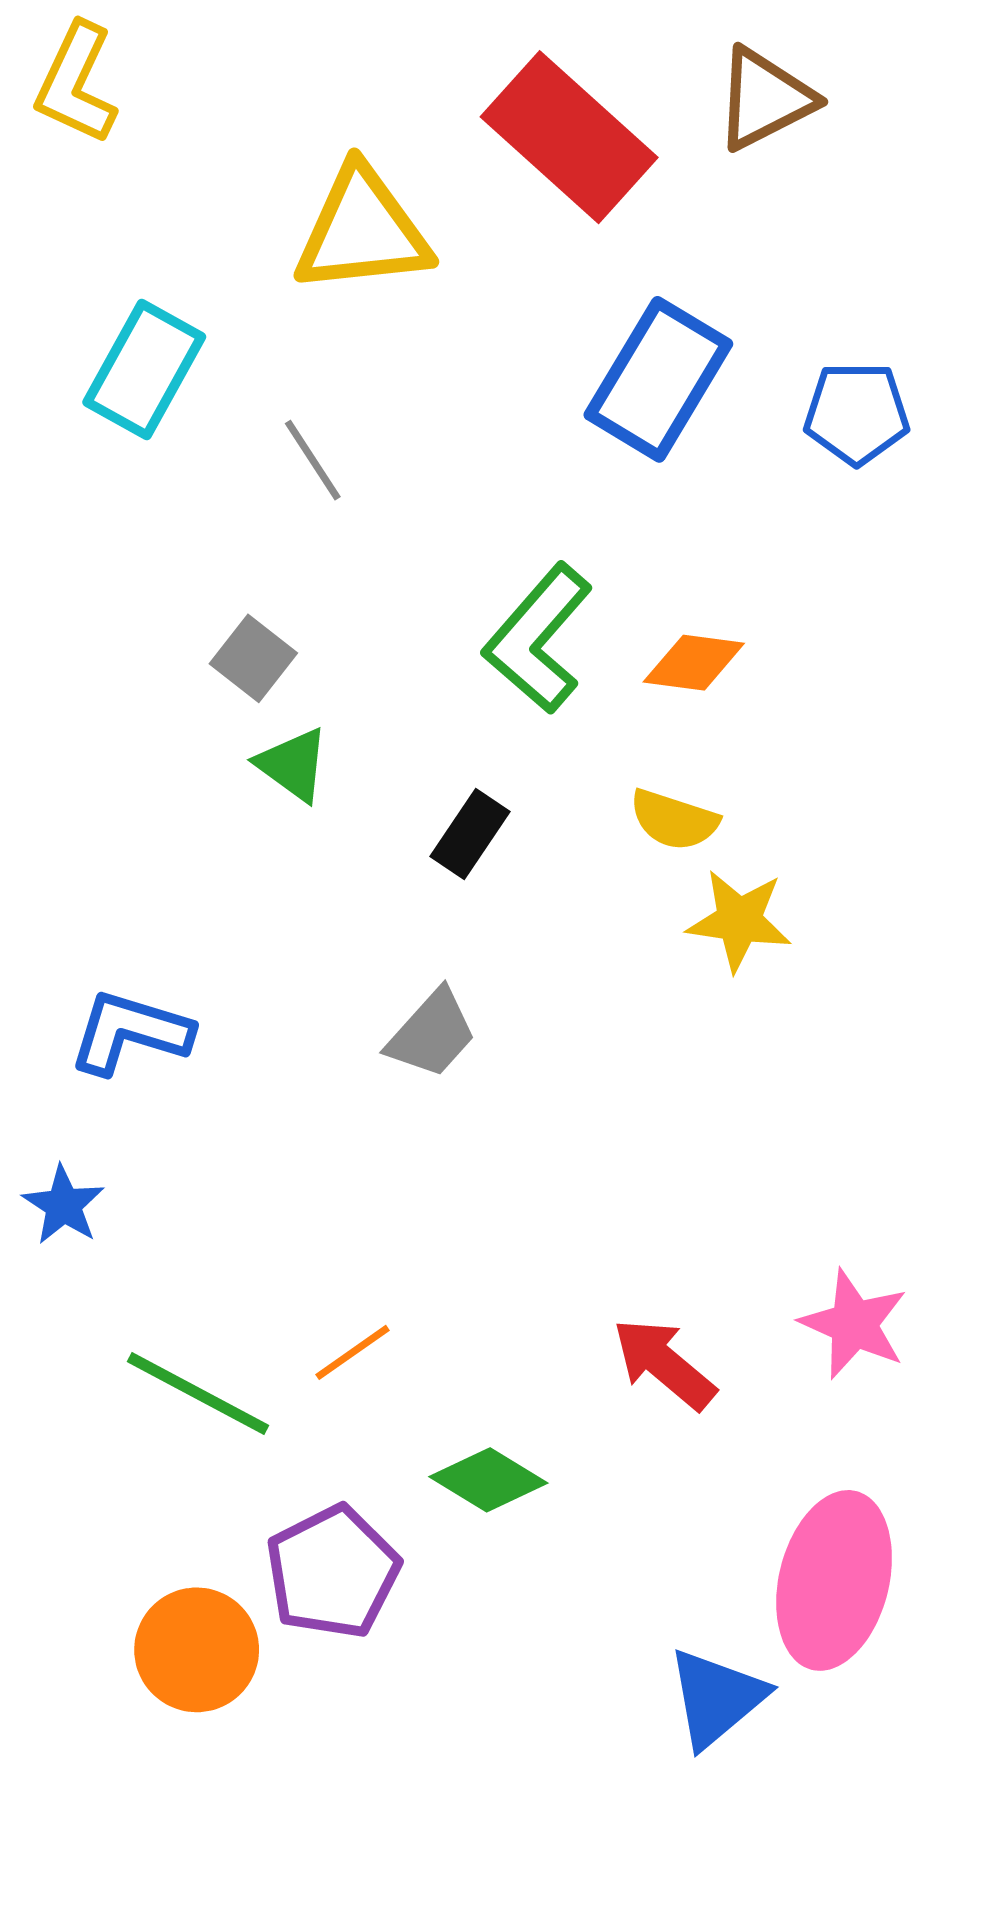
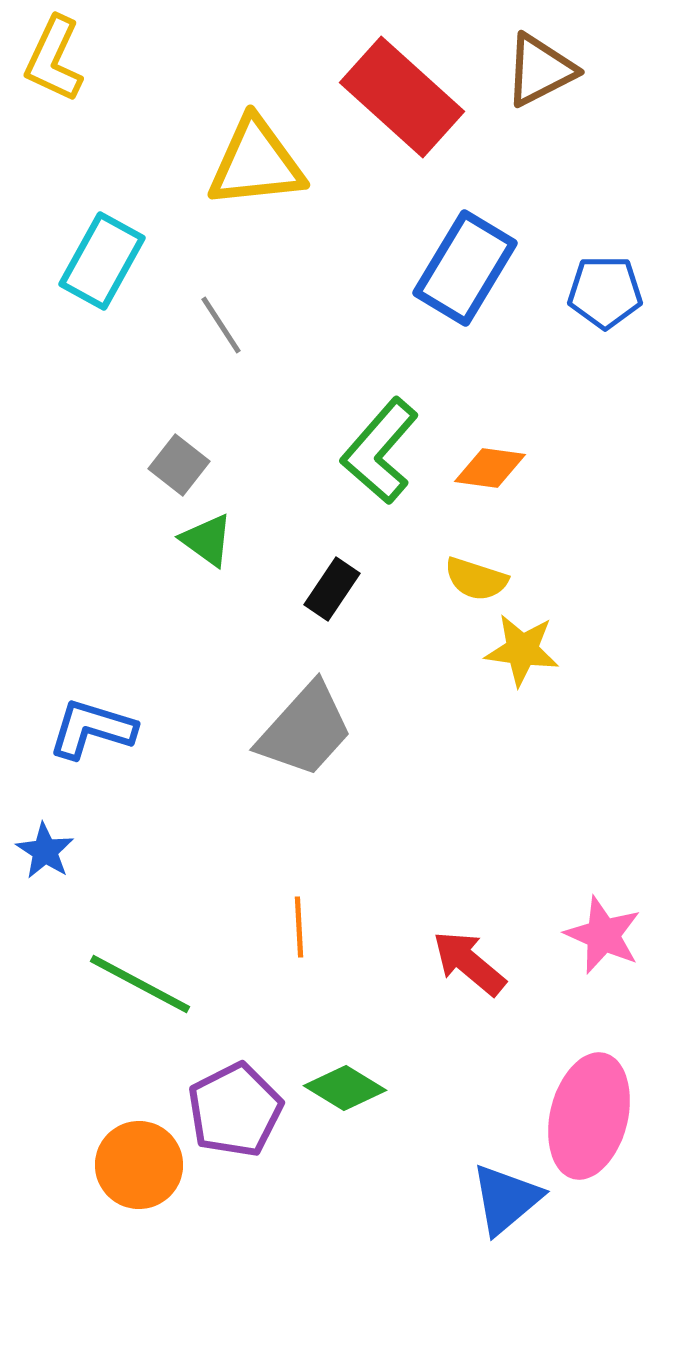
gray trapezoid: (432, 1034) -> (305, 730), size x1.5
orange line: (352, 1352) -> (299, 927), moved, turned -58
green diamond: (488, 1480) -> (345, 1088), moved

